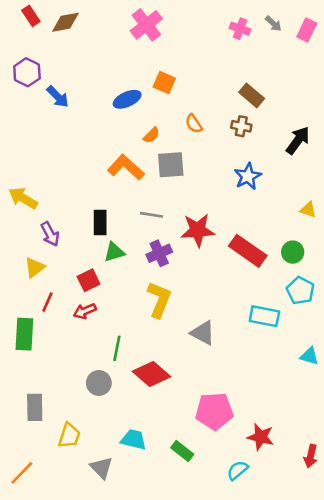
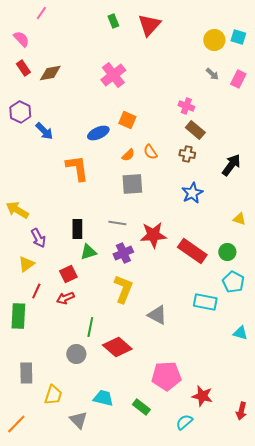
pink cross: (240, 29) -> (186, 106), moved
orange semicircle: (151, 135) -> (128, 155), moved
orange L-shape: (126, 167) -> (77, 168), moved, turned 40

